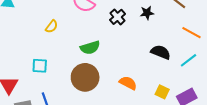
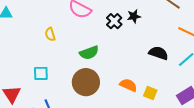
black star: (147, 13) -> (134, 16), moved
yellow semicircle: (52, 27) -> (50, 34), turned 128
yellow square: (162, 92) -> (150, 93), moved

